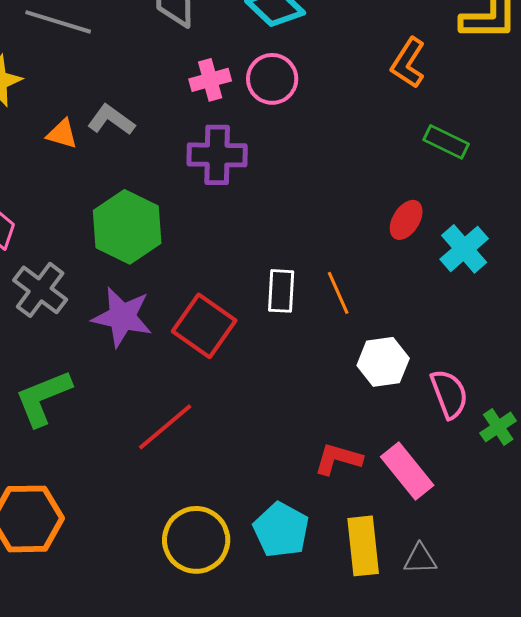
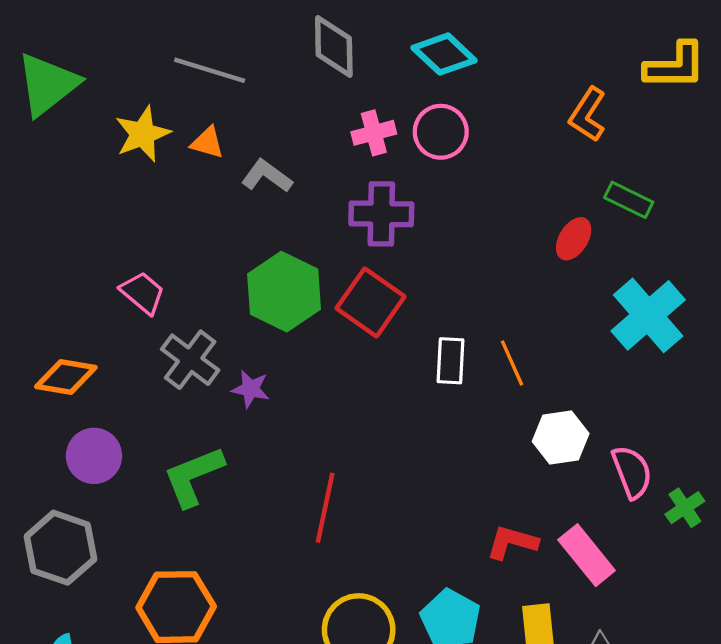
orange triangle: (62, 134) -> (207, 143), moved
red ellipse: (406, 220) -> (574, 239), moved
cyan cross: (464, 249) -> (648, 315), size x1.4
purple star: (122, 317) -> (251, 389), moved, size x0.6
red square: (204, 326) -> (371, 302), moved
red line: (165, 427) -> (325, 508), turned -38

